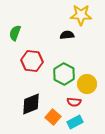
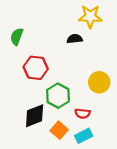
green hexagon: (64, 74) -> (58, 96), moved
yellow circle: (87, 84) -> (99, 82), moved

